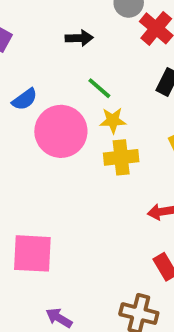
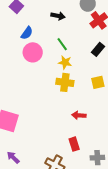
blue semicircle: (25, 99) -> (27, 33), moved, turned -32
pink circle: (61, 131) -> (33, 52), moved, size x0.7

